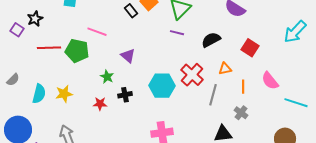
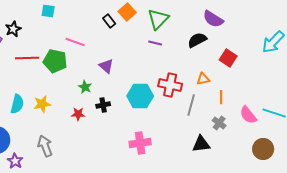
black semicircle: (211, 40) -> (197, 40), moved
red cross: (192, 75) -> (170, 85), turned -30
pink semicircle: (270, 81) -> (248, 115), moved

